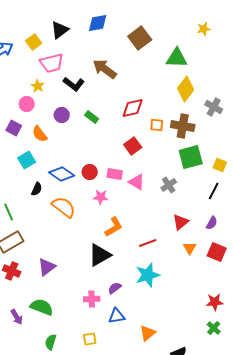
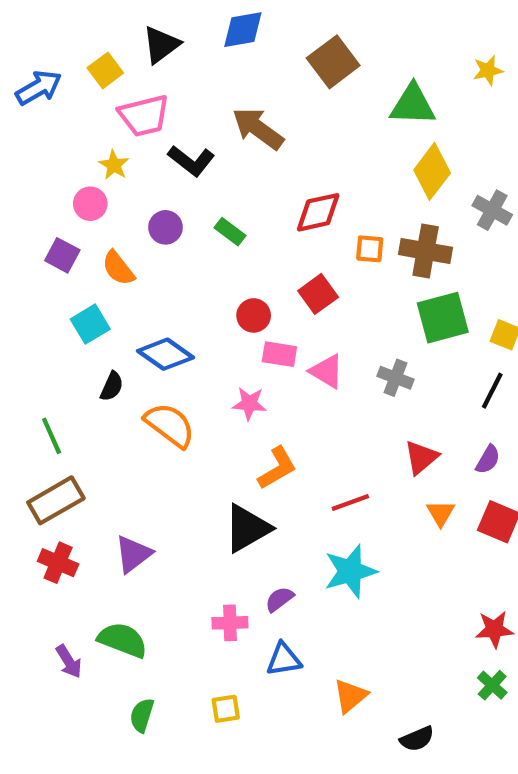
yellow star: (204, 29) -> (488, 70), moved
red circle: (90, 172) -> (254, 315), moved
gray cross: (169, 185) -> (395, 378), turned -35

